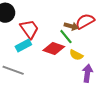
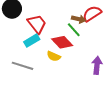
red diamond: (54, 48) -> (62, 42), turned 30
yellow semicircle: (76, 55) -> (54, 56), moved

